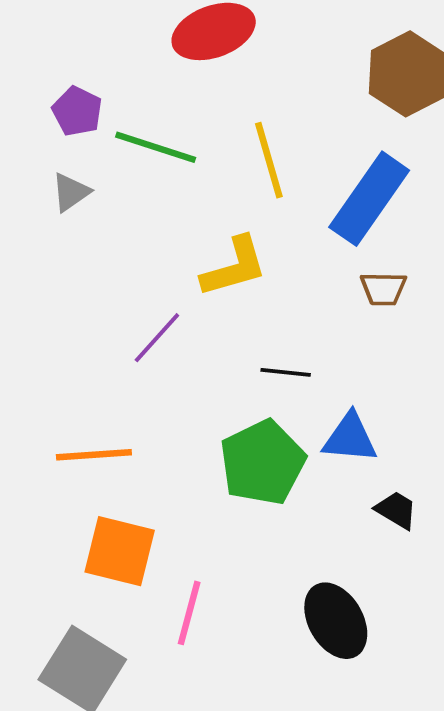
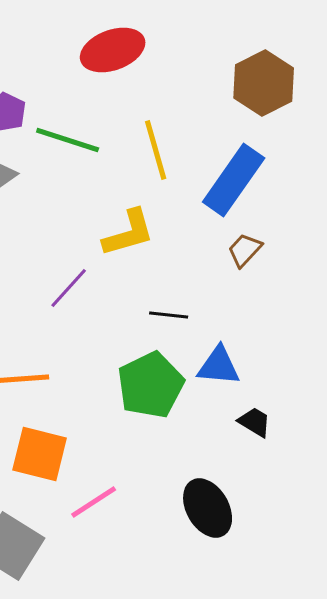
brown trapezoid: (383, 289) -> (245, 250), turned 132
pink line: (189, 613) -> (94, 502), turned 42

